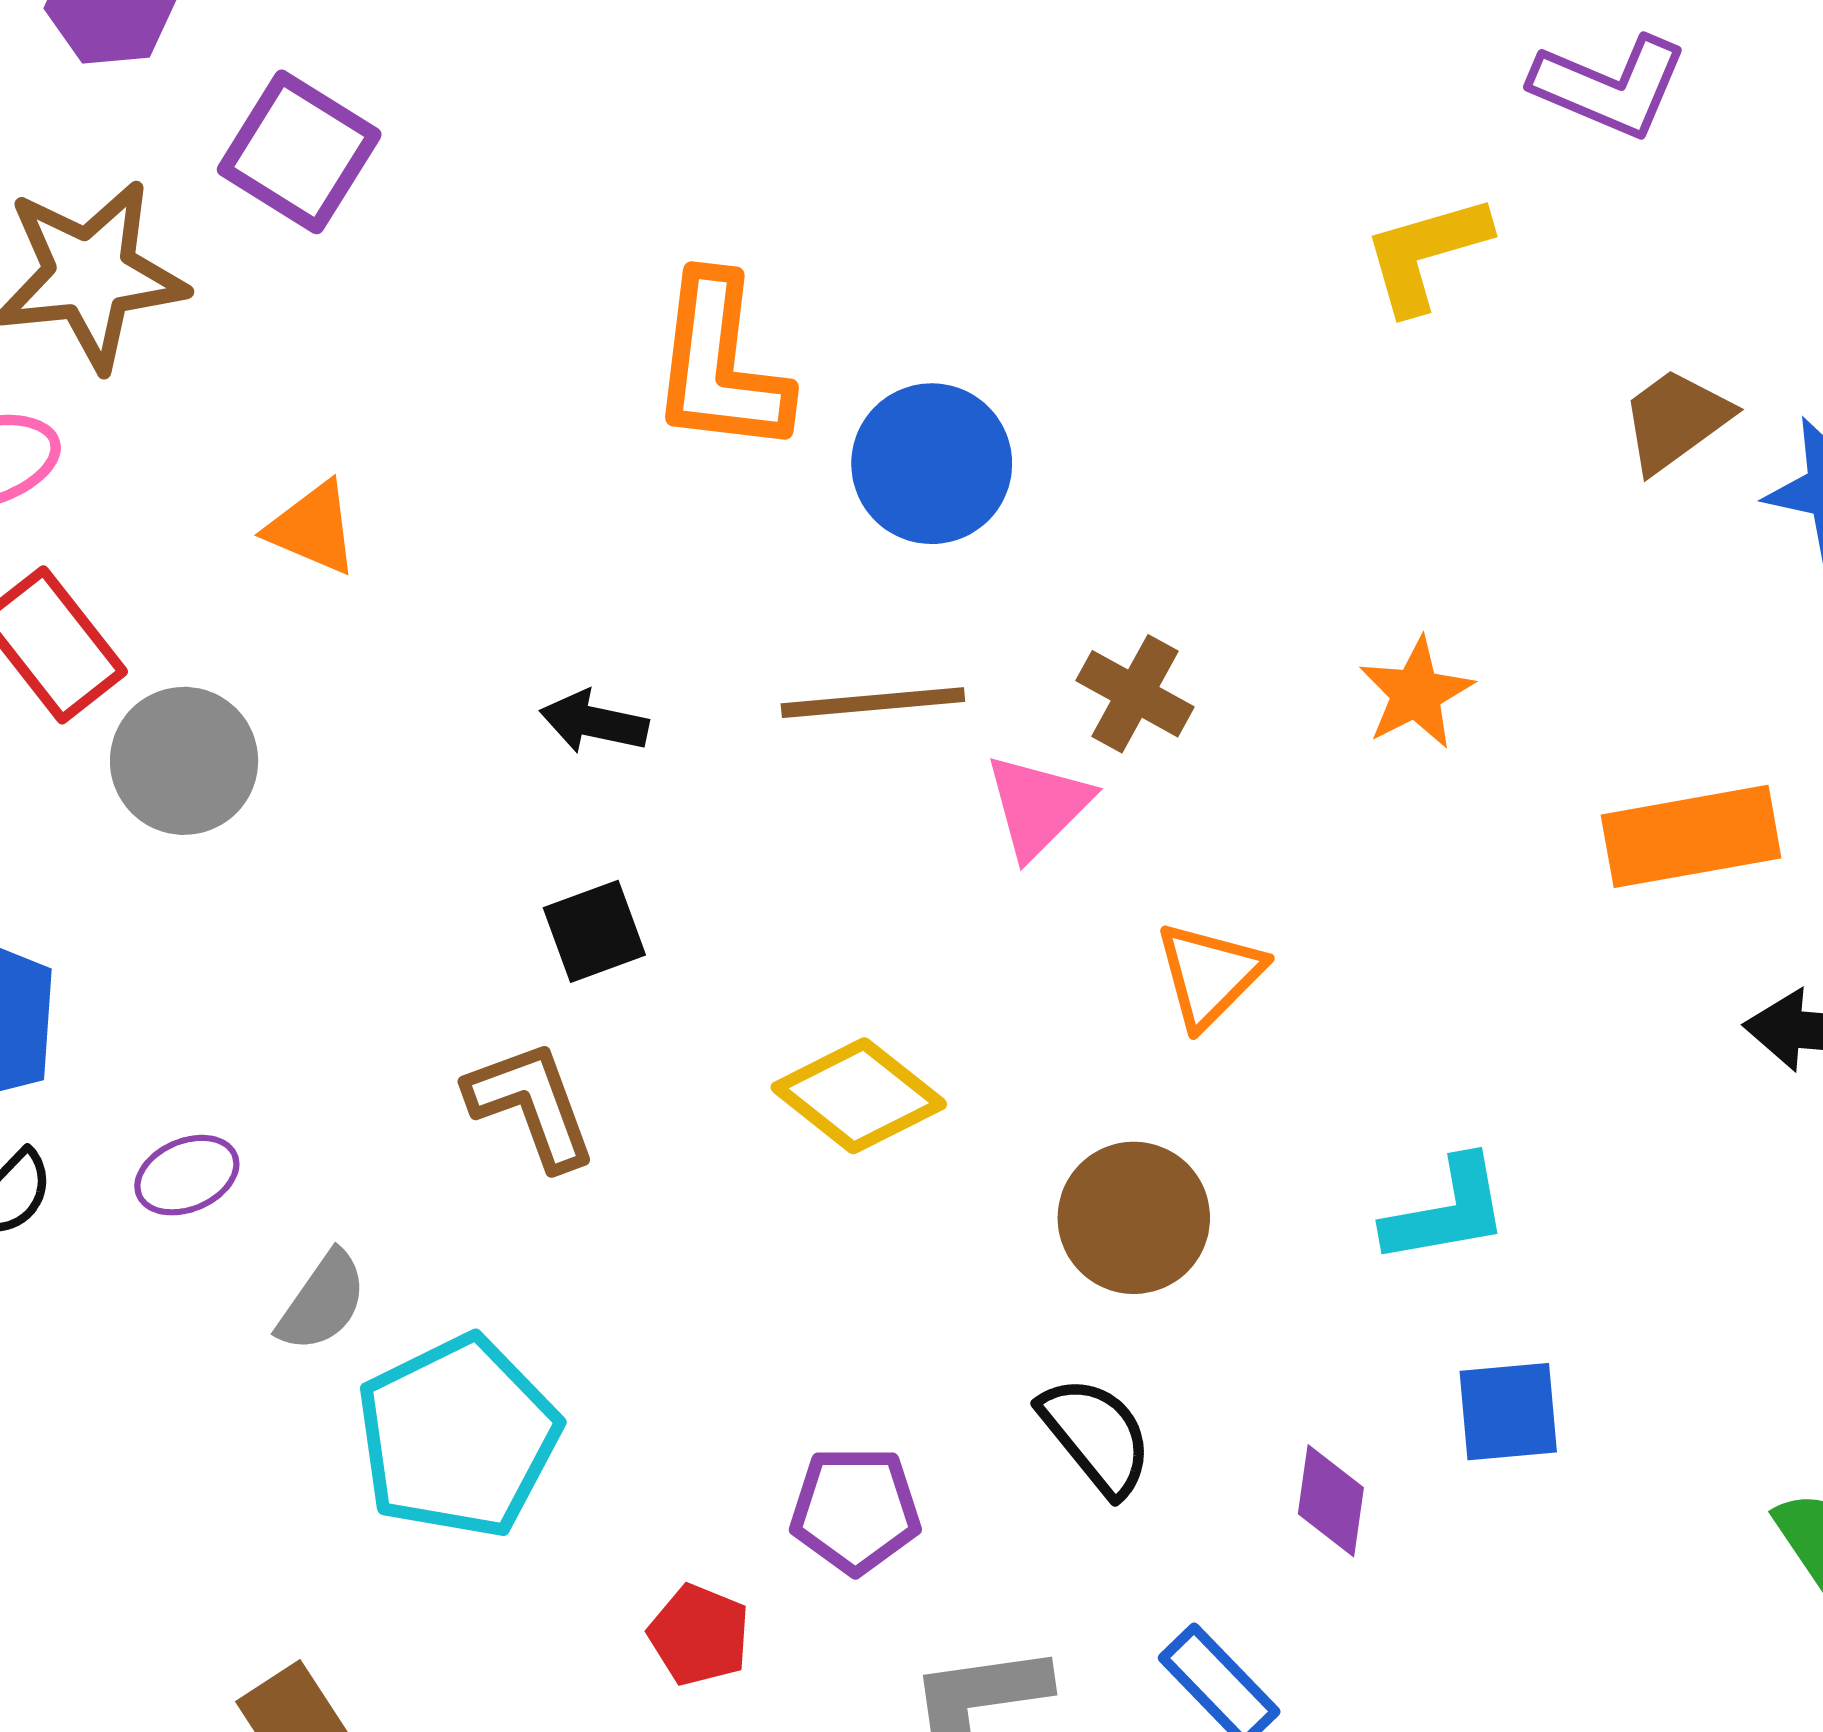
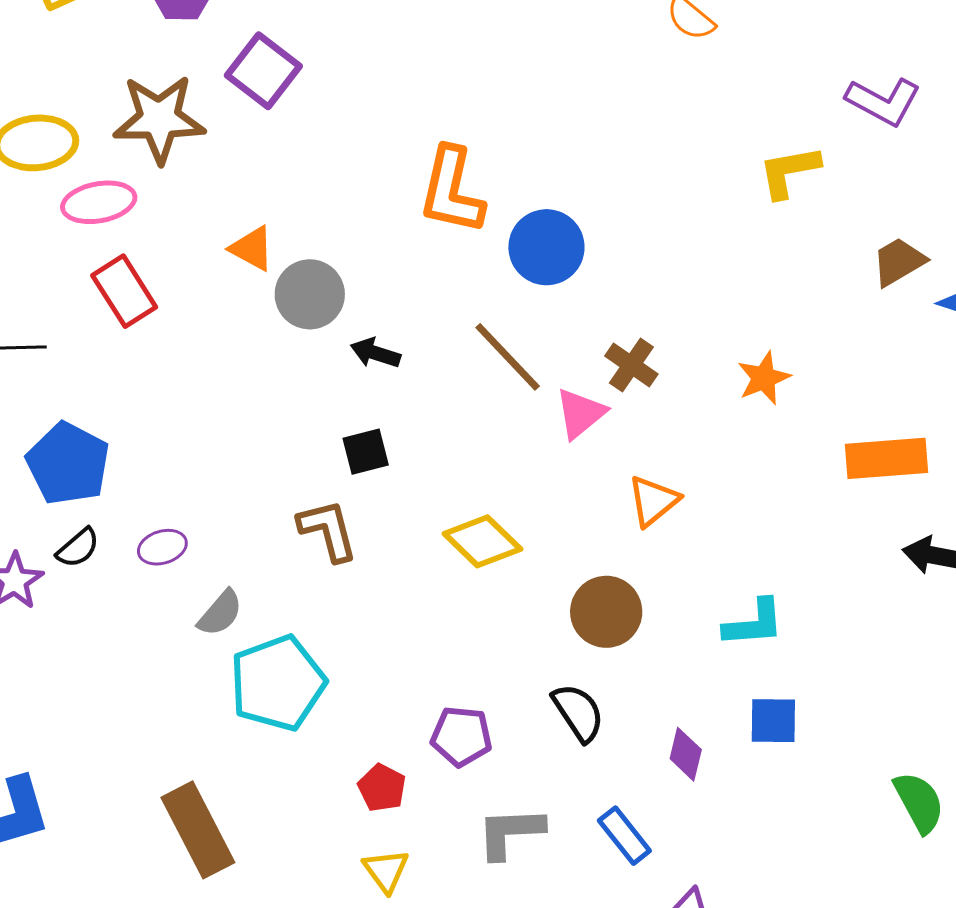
brown line: (873, 703) -> (508, 357), turned 46
gray circle: (184, 761) -> (310, 294), moved

